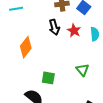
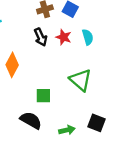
green triangle: (83, 70) -> (81, 80), size x1.5

